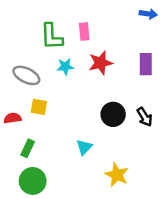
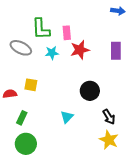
pink rectangle: (84, 31) -> (67, 33), moved
gray ellipse: (26, 75) -> (21, 48), moved
black arrow: (145, 117) -> (109, 117), moved
yellow star: (117, 175) -> (109, 140), moved

